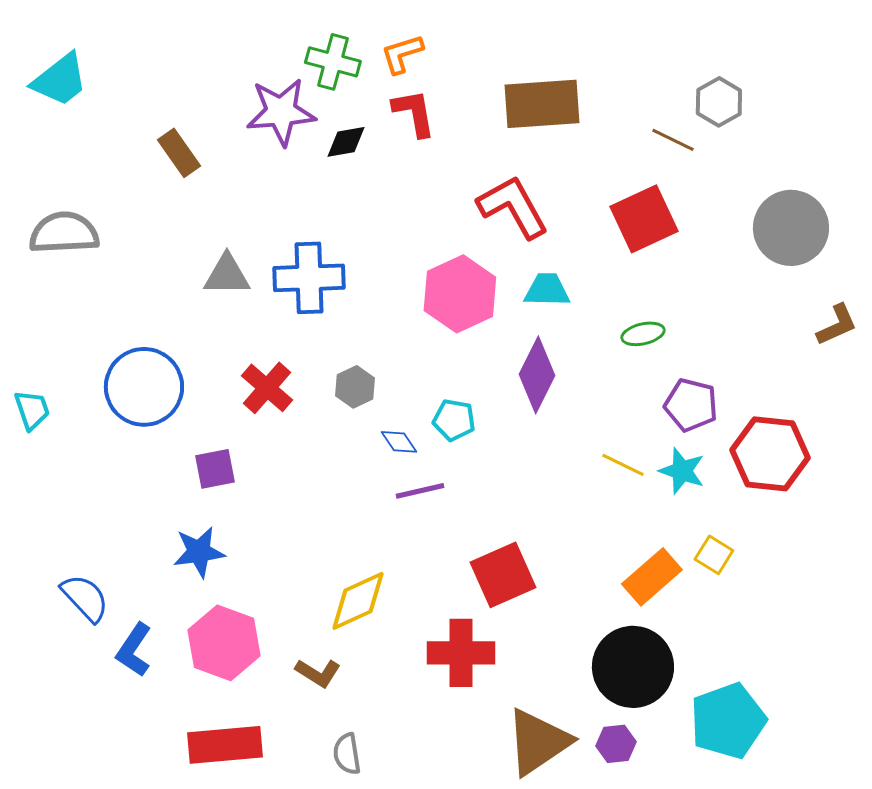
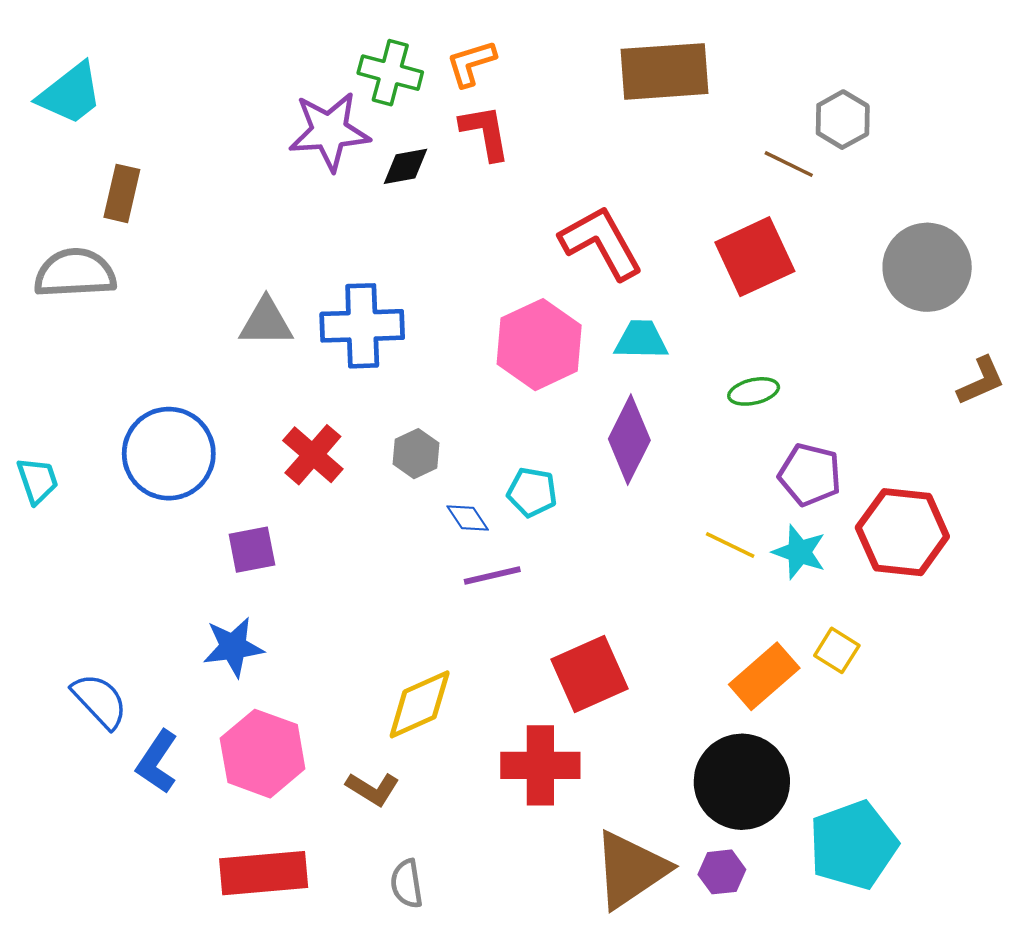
brown rectangle: (542, 104) -> (665, 71), moved
brown rectangle: (179, 153) -> (122, 193), moved, turned 48

